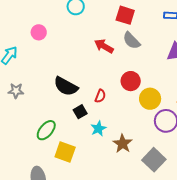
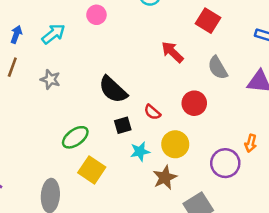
gray semicircle: (132, 41) -> (218, 68), moved
red semicircle: (100, 96) -> (152, 112), turned 96
yellow circle: (150, 99) -> (175, 144), moved

